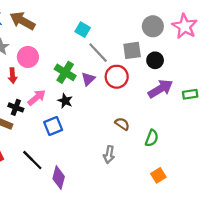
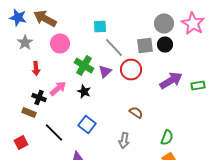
cyan square: (83, 30) -> (100, 26), turned -32
pink circle: (28, 57) -> (60, 44), moved
black circle: (155, 60) -> (165, 44), moved
blue square: (53, 126) -> (87, 124), moved, turned -30
green semicircle: (152, 138) -> (167, 138), moved
black line: (32, 160) -> (54, 132), moved

